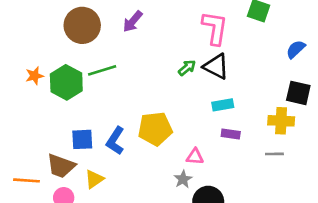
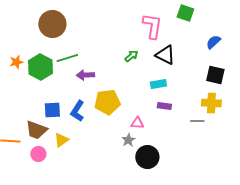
purple arrow: (133, 21) -> (85, 75), moved, turned 48
black triangle: (216, 66) -> (165, 55), moved
yellow cross: (281, 121) -> (211, 103), moved

